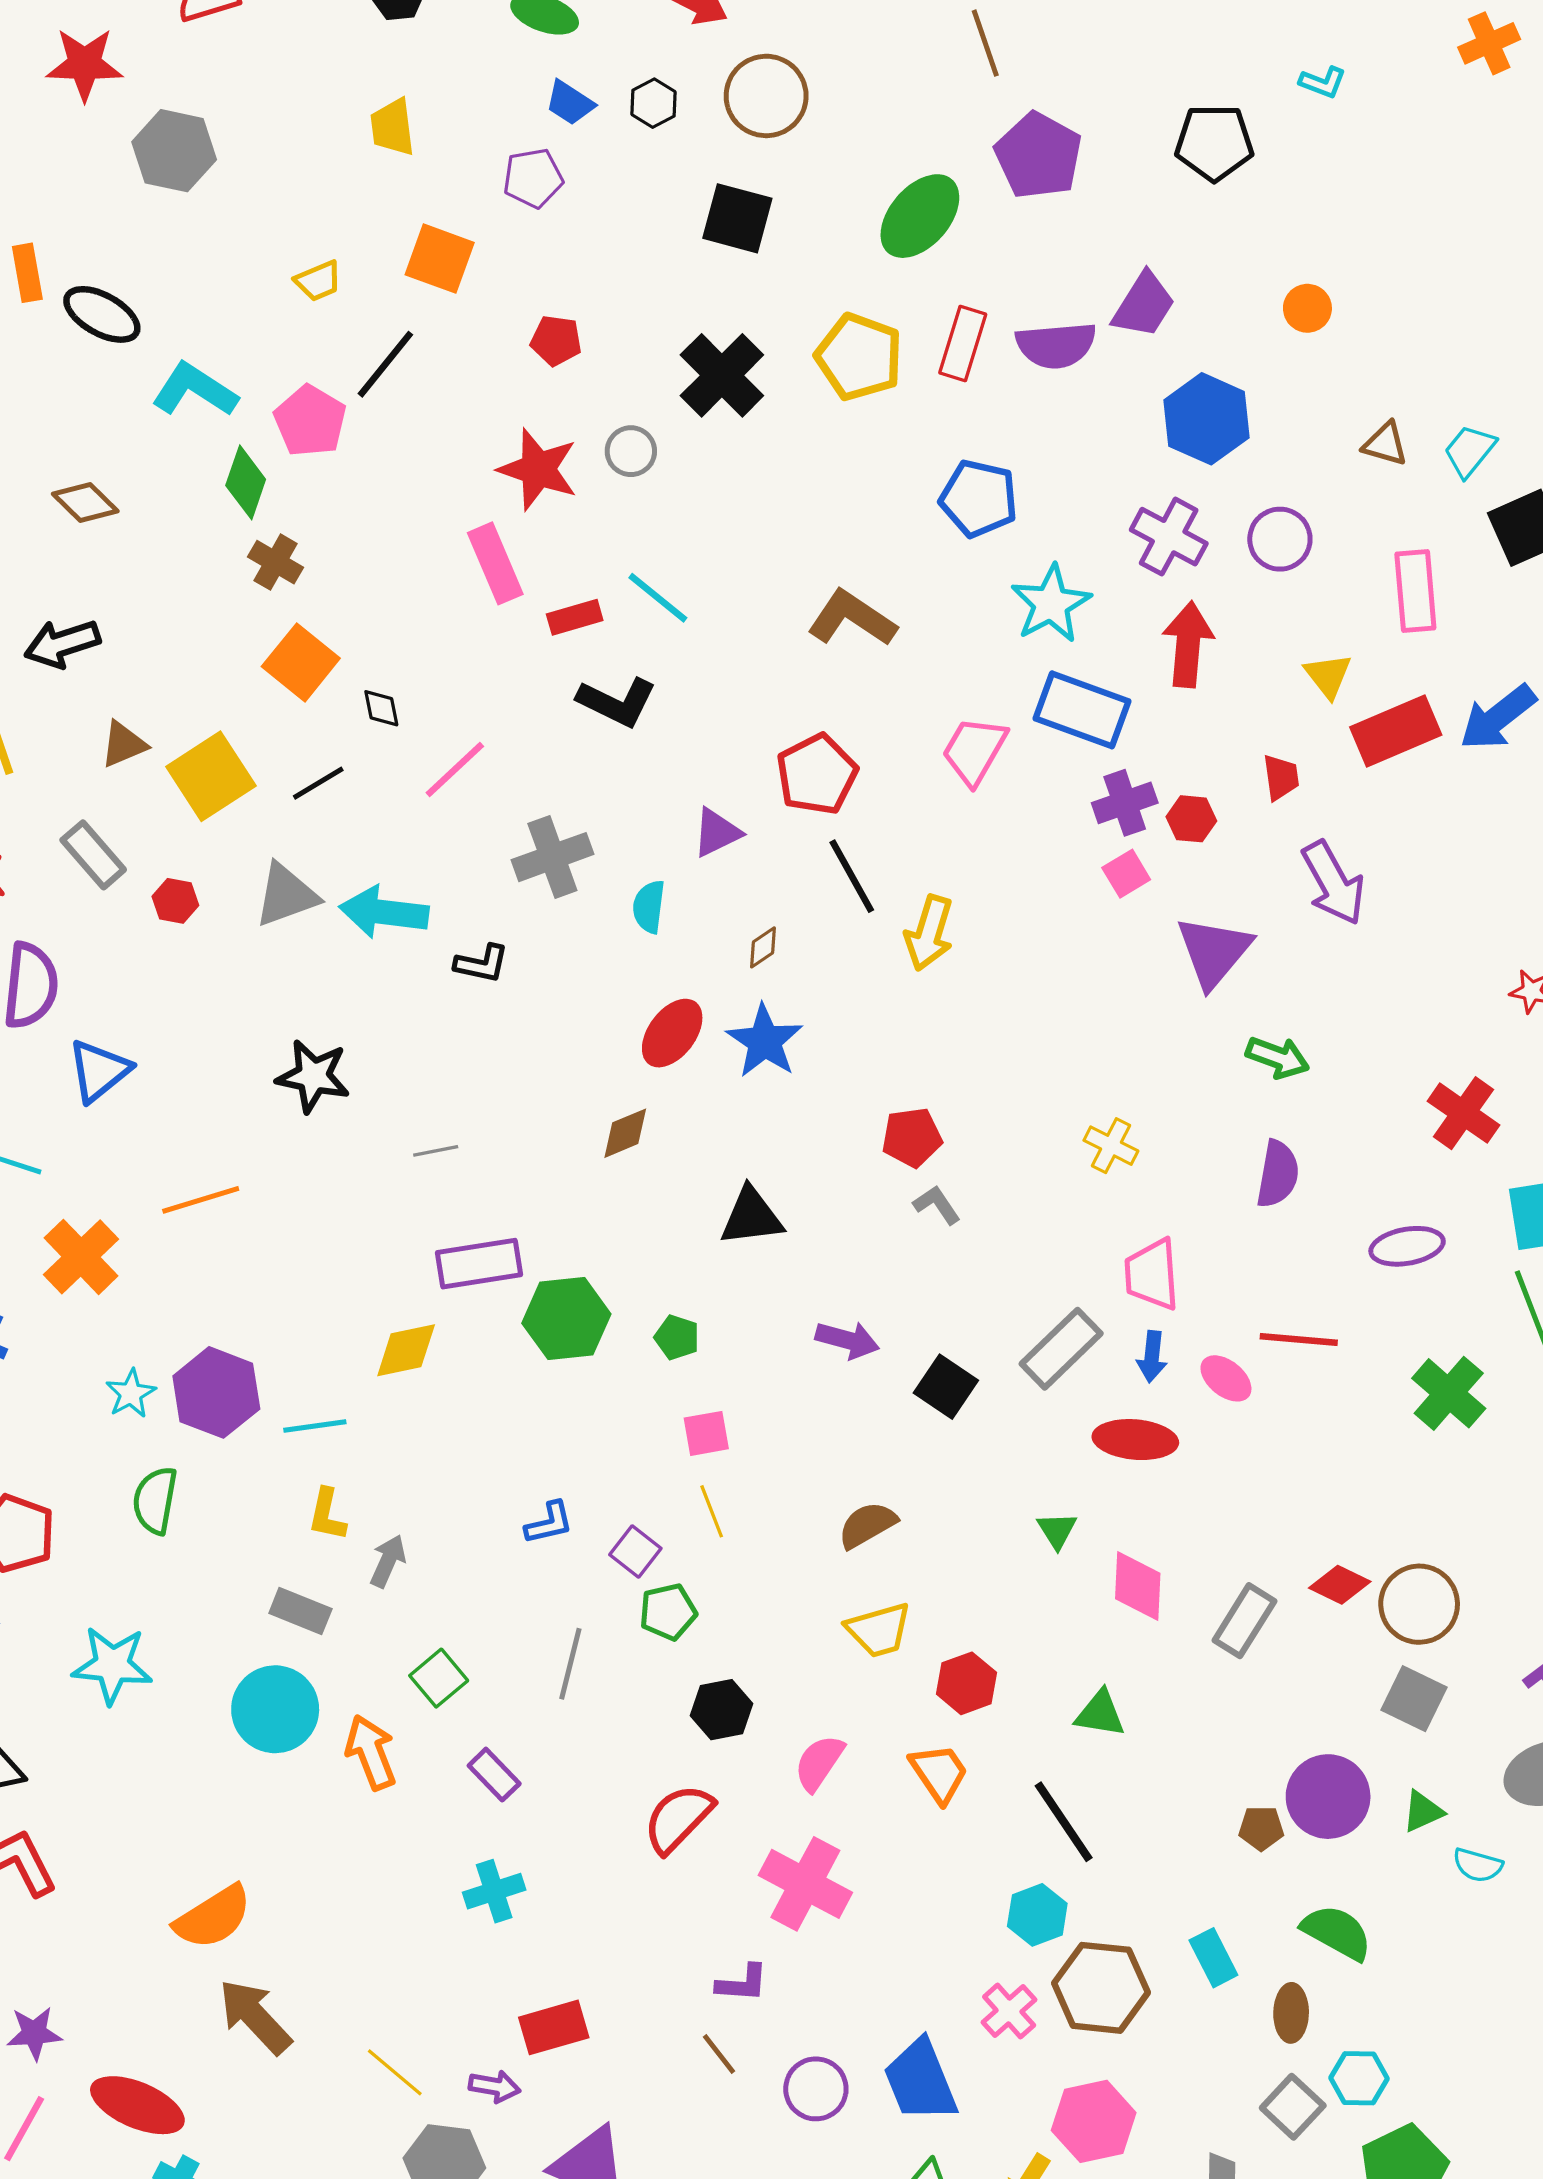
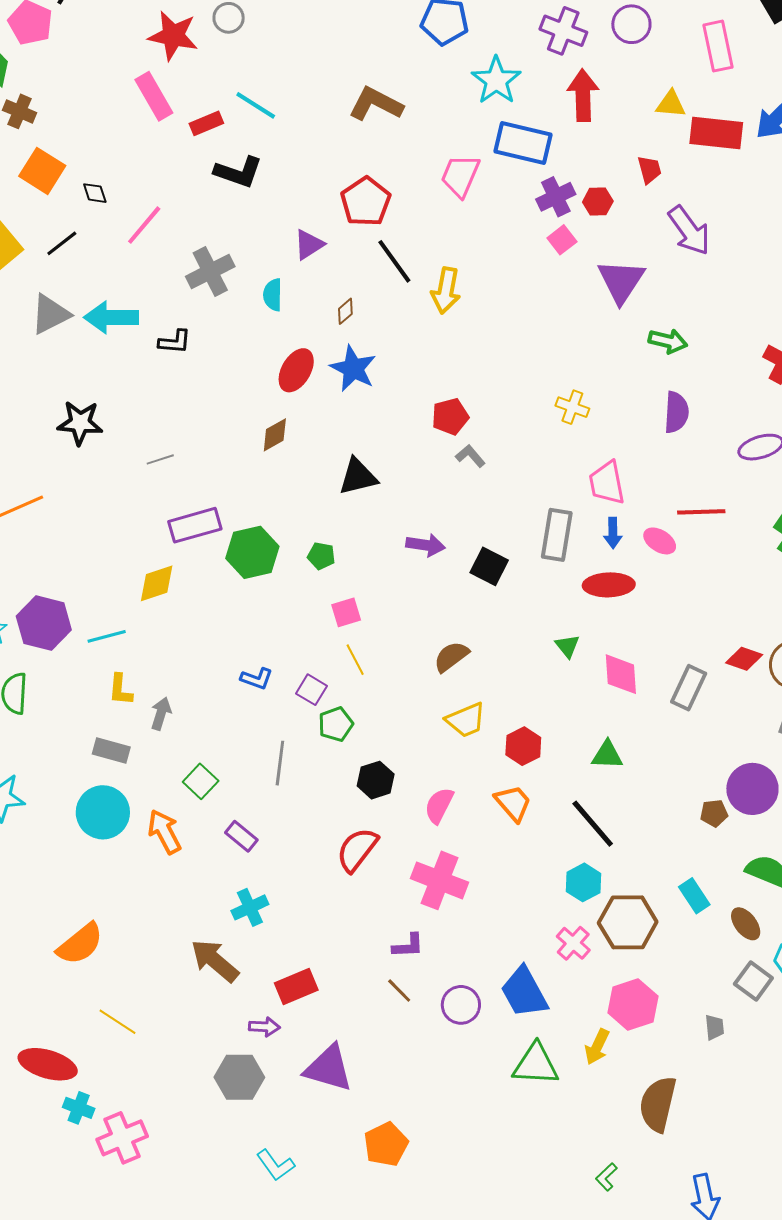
yellow triangle: (1328, 676) -> (671, 104), turned -40
red rectangle: (1396, 731) -> (716, 133), turned 36
gray rectangle: (1061, 1349) -> (557, 535), turned -30
blue L-shape: (549, 1523) -> (257, 679), turned 40
brown ellipse: (1291, 2013) -> (746, 924), turned -32
brown arrow: (255, 2017) -> (215, 961), moved
yellow line: (395, 2072) -> (117, 1022), moved

